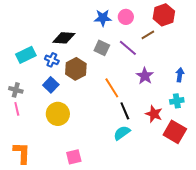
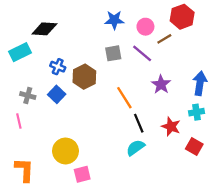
pink circle: (126, 17) -> (145, 27), moved
black diamond: (64, 38) -> (44, 29), moved
gray square: (102, 48) -> (113, 53), turned -35
cyan rectangle: (26, 55) -> (20, 52), moved
blue arrow: (180, 75) -> (200, 83), size x1.5
gray cross: (16, 90) -> (28, 95), moved
yellow circle: (58, 114) -> (66, 151), moved
red square: (175, 132) -> (194, 147), size x0.7

